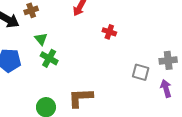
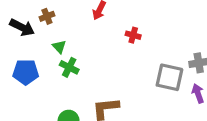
gray square: (141, 72) -> (169, 77), size x1.5

